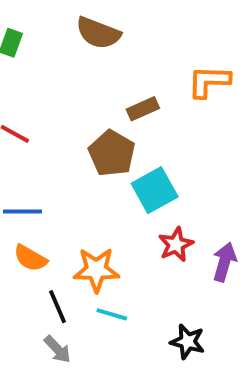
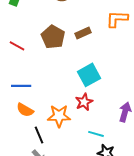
brown pentagon: (112, 153) -> (53, 37), moved
red star: (176, 245) -> (84, 102), moved
cyan line: (112, 314) -> (96, 134), moved

